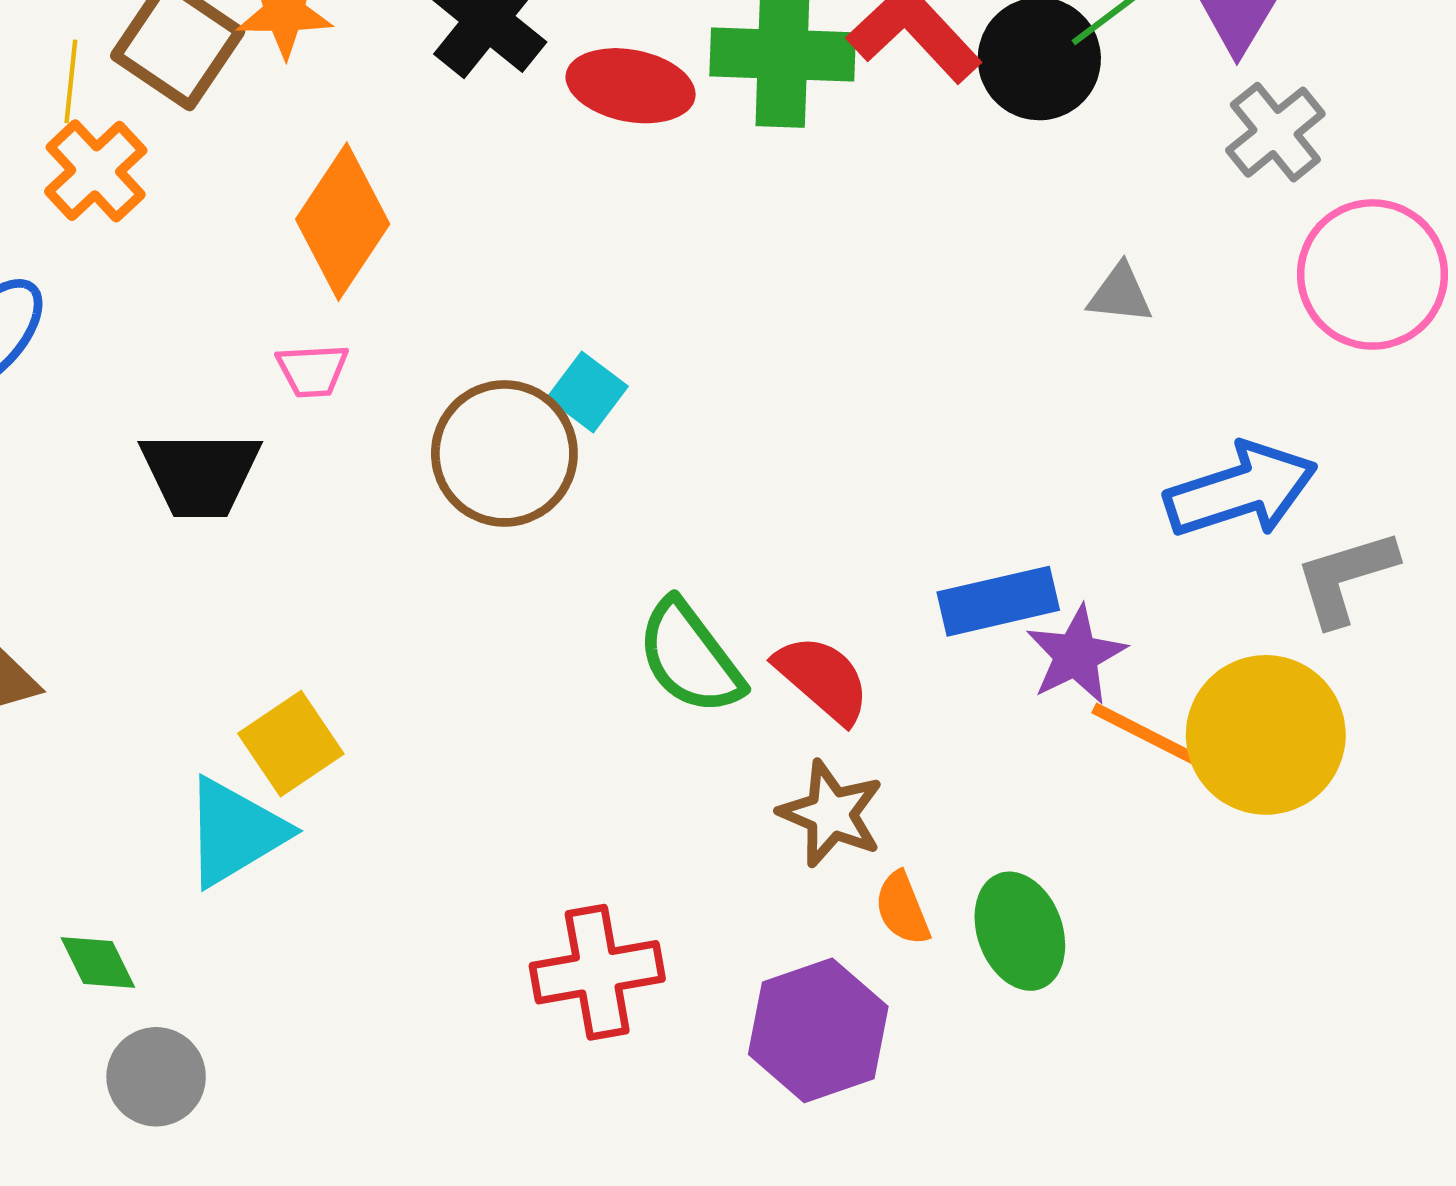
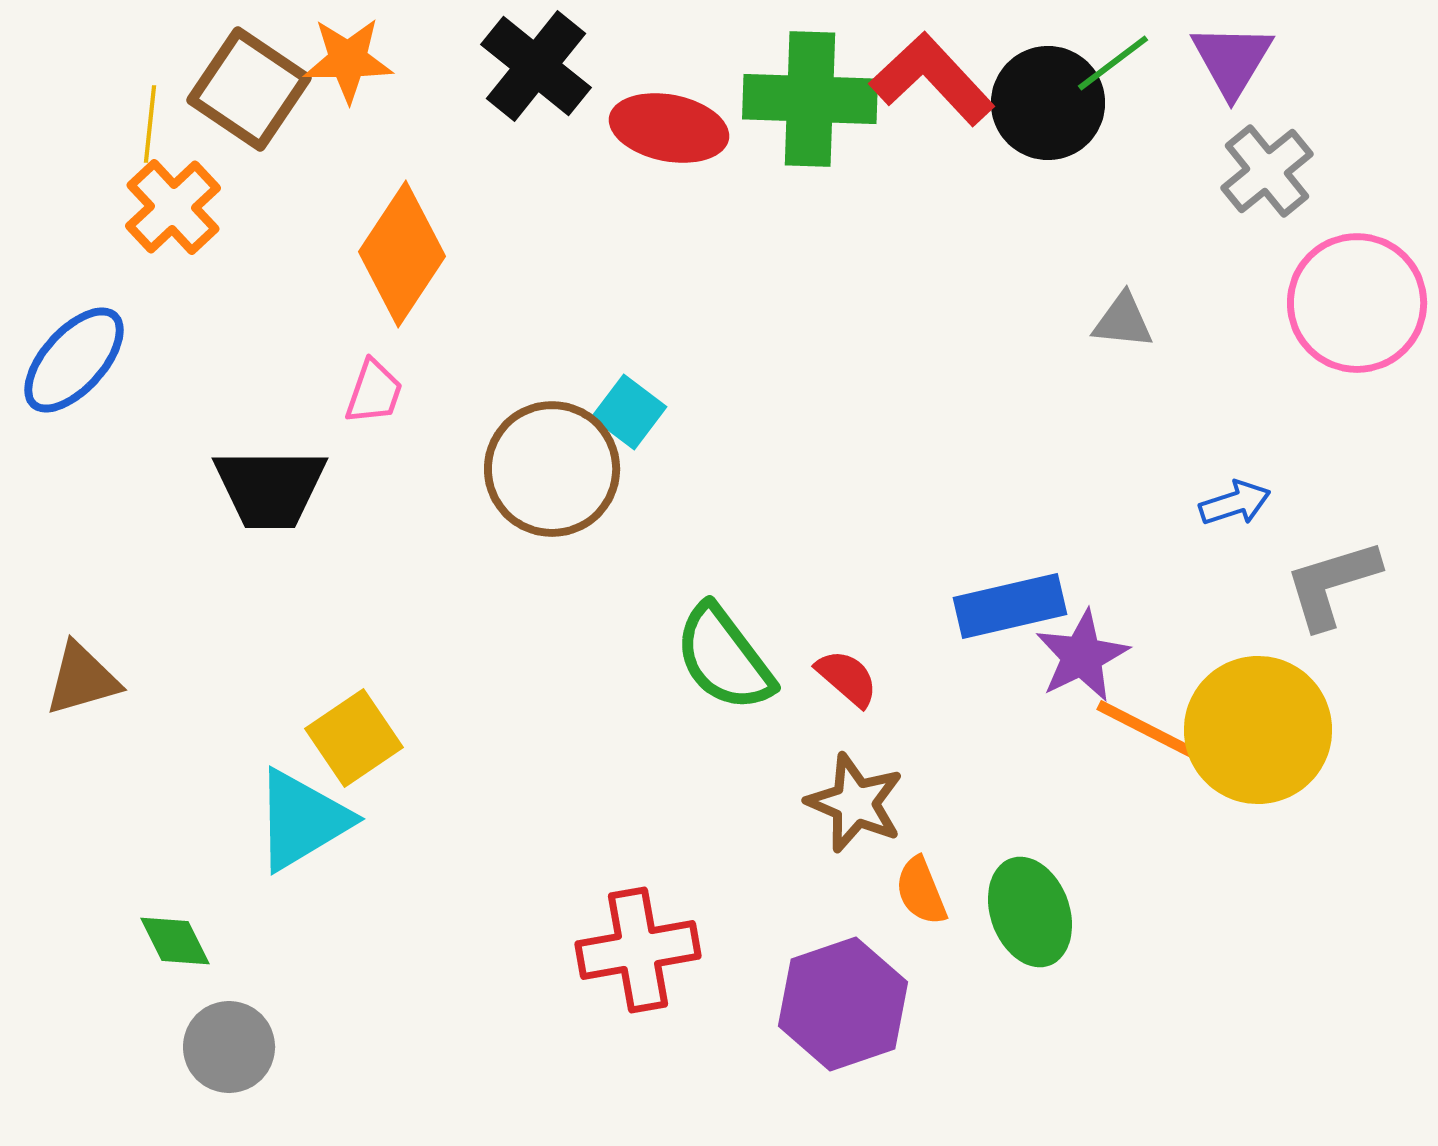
pink trapezoid: (312, 370) -> (374, 392), turned -68
blue arrow: (1241, 490) -> (1235, 503), size x0.5
red semicircle: (823, 679) -> (847, 678), size x0.7

